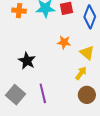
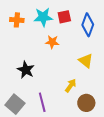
orange star: (64, 42) -> (52, 42), moved
yellow arrow: (81, 73) -> (71, 86), moved

